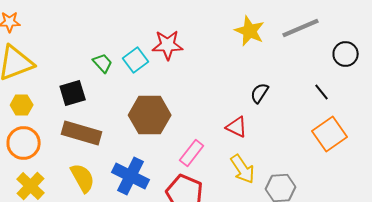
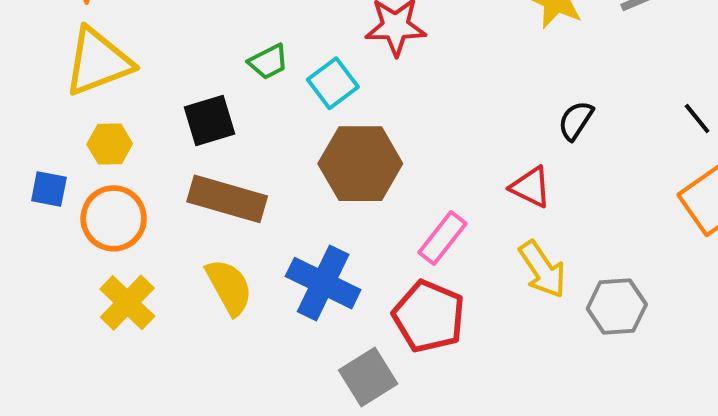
cyan square: (136, 60) -> (333, 83), moved
green trapezoid: (103, 63) -> (268, 62), turned 105

